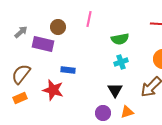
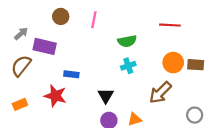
brown circle: (58, 27) -> (61, 16), moved
brown semicircle: (21, 74) -> (21, 66), moved
black triangle: (115, 90) -> (106, 96), moved

